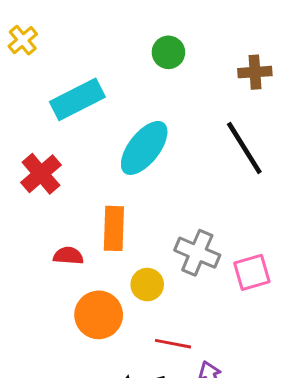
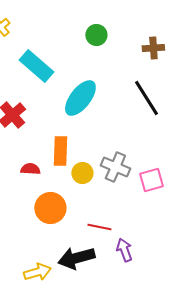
cyan rectangle: (77, 99) -> (36, 66), turned 68
yellow circle: (147, 285) -> (82, 173), moved

